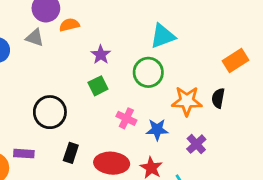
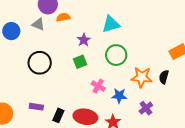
cyan triangle: (163, 36) -> (111, 24), moved
black circle: (50, 112) -> (40, 63), moved
black rectangle: (71, 153) -> (58, 115), moved
purple rectangle: (24, 154) -> (36, 107), moved

